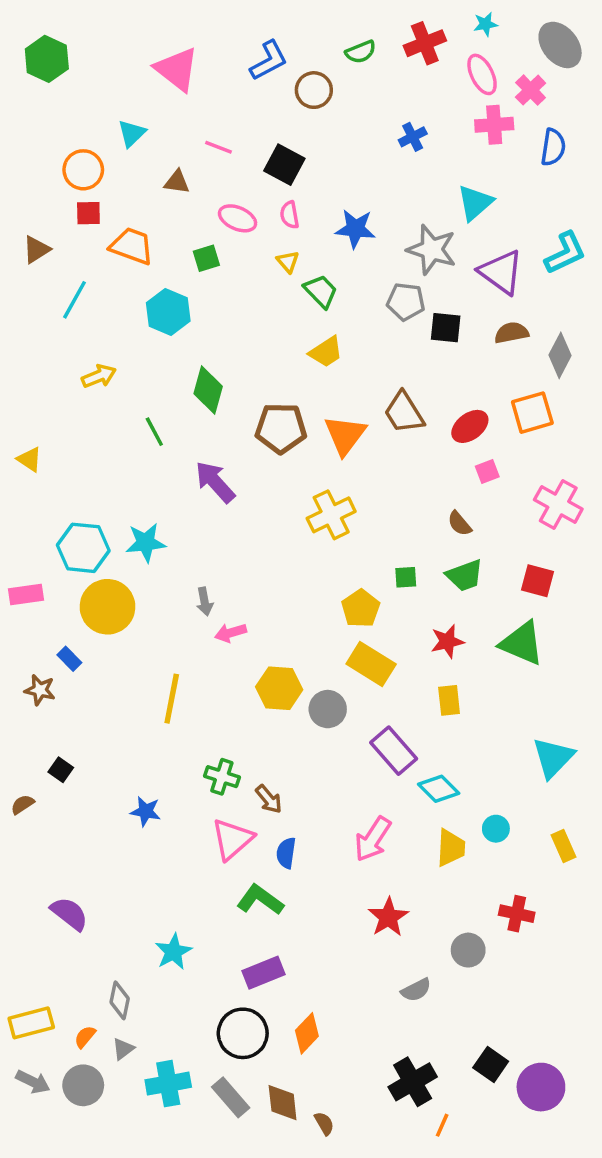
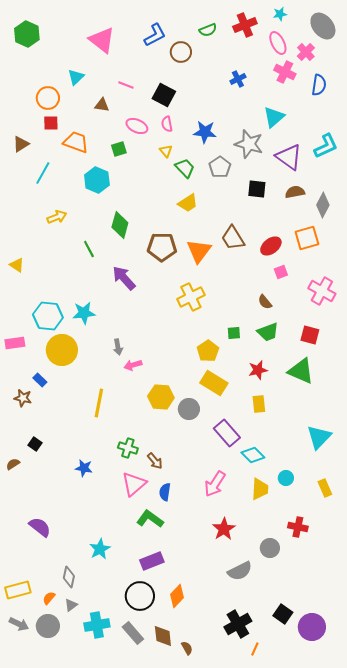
pink cross: (494, 125) -> (285, 72), turned 30
gray pentagon: (406, 302) -> (220, 167), moved, turned 30
gray semicircle: (416, 990) -> (240, 571), size x1.4

